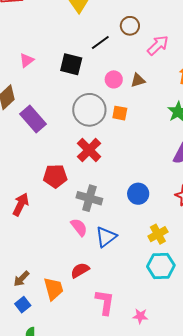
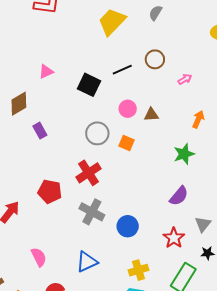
pink arrow: (158, 45) -> (185, 79), moved, size x0.6
gray circle: (89, 110) -> (97, 133), size x0.7
purple rectangle: (33, 119) -> (40, 131), size x0.6
gray cross: (89, 198) -> (92, 212), moved
pink semicircle: (79, 227) -> (39, 257), moved

